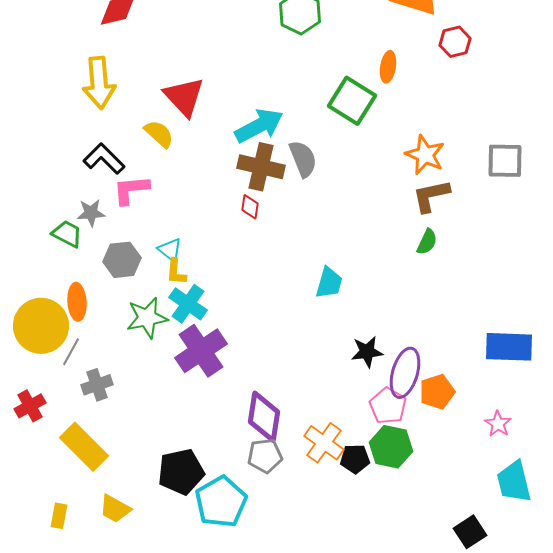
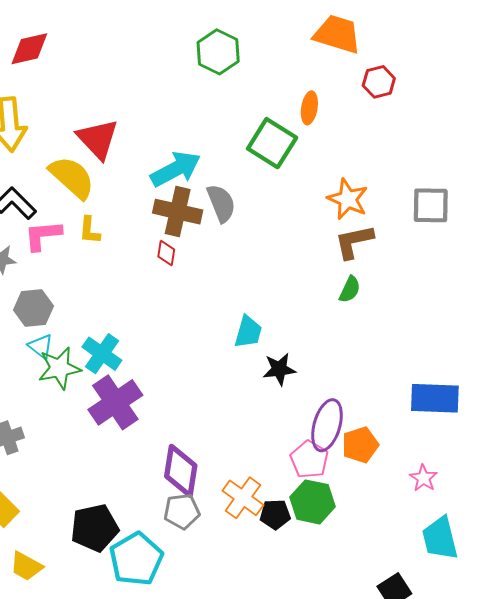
yellow semicircle: (159, 134) -> (72, 177), size x1.5
cyan triangle: (170, 250) -> (41, 346), moved
yellow L-shape: (176, 272) -> (89, 230), moved
black star: (367, 352) -> (279, 369), moved

